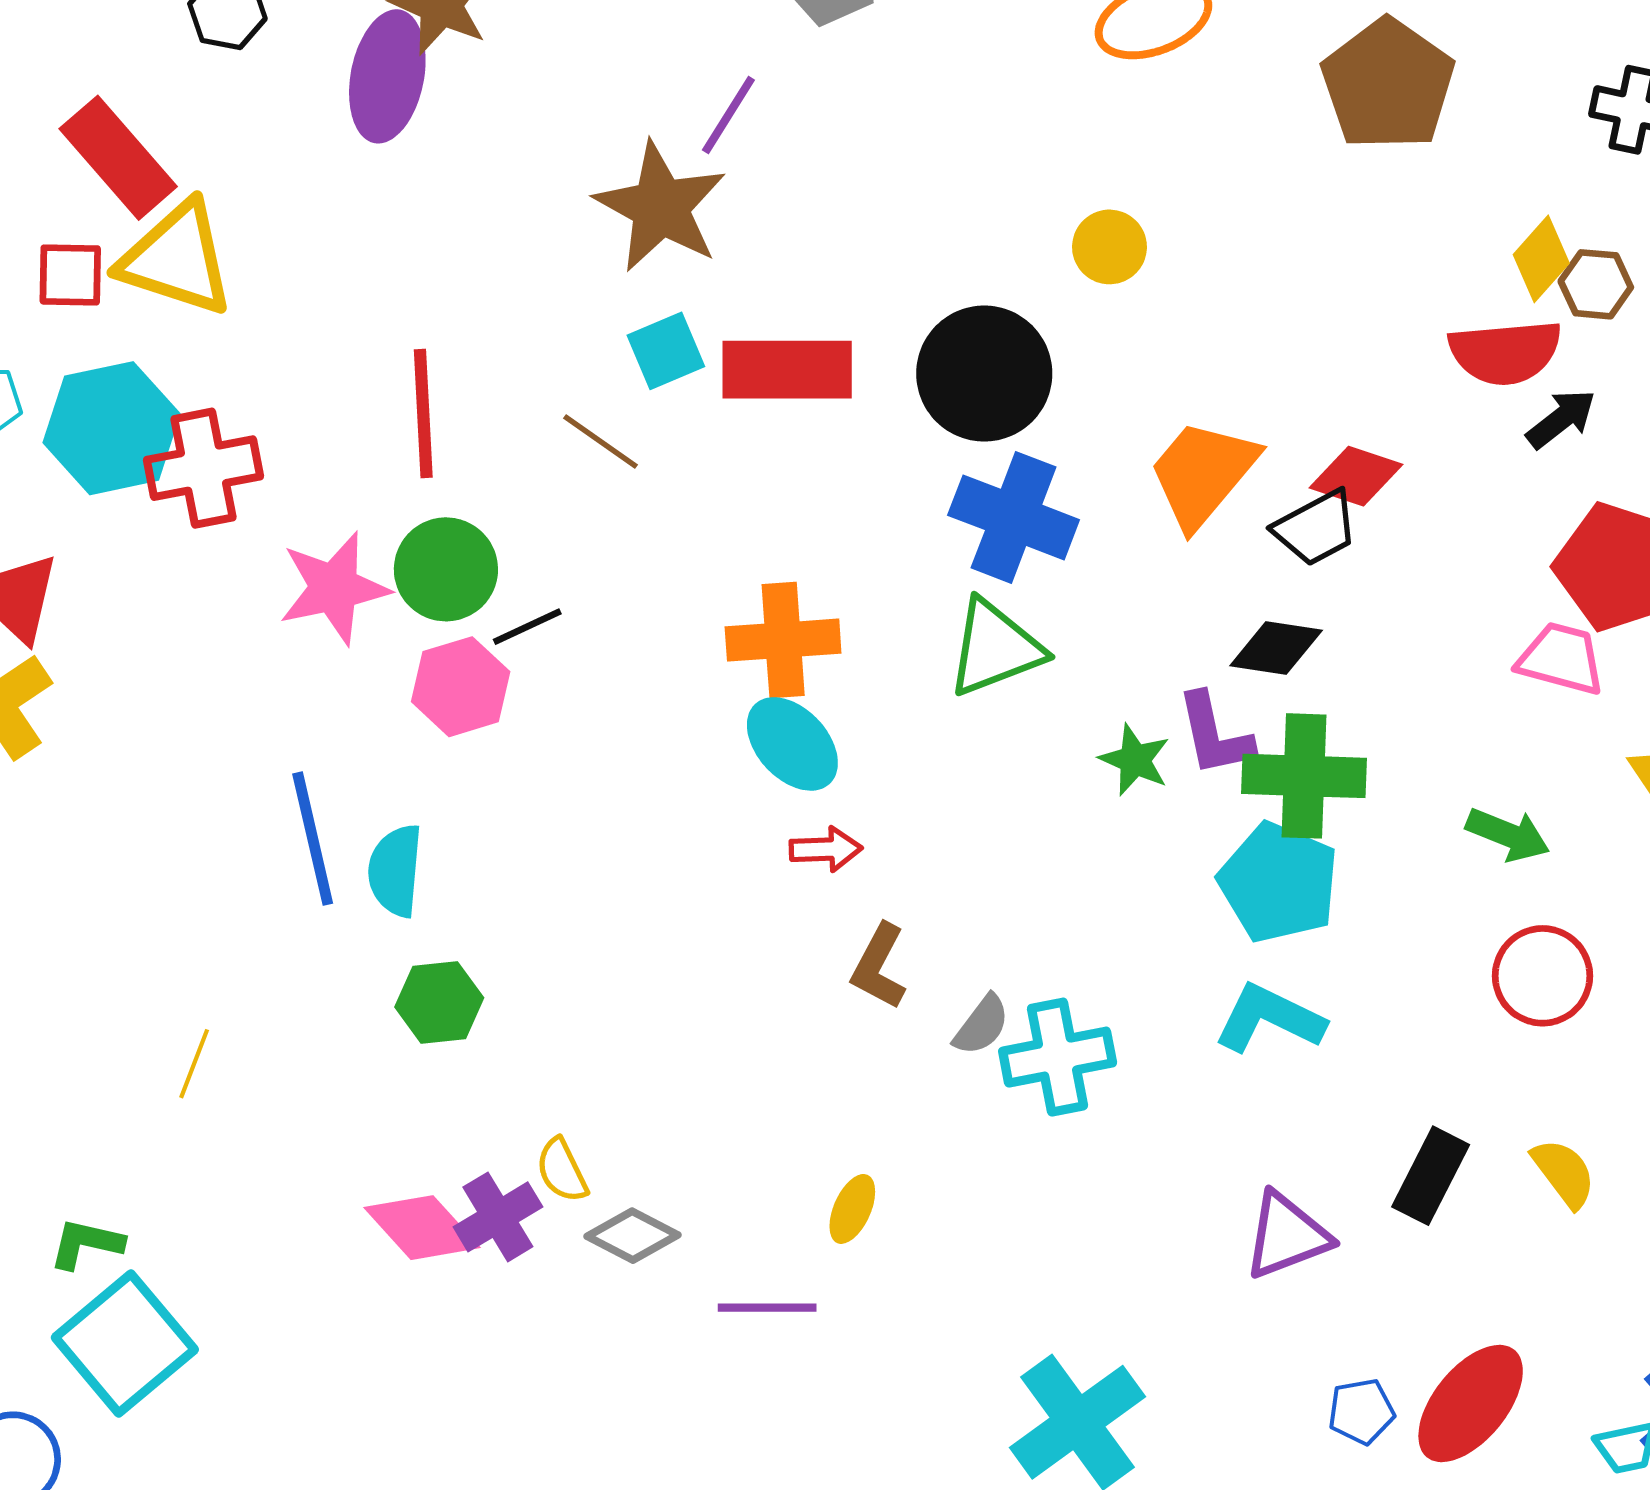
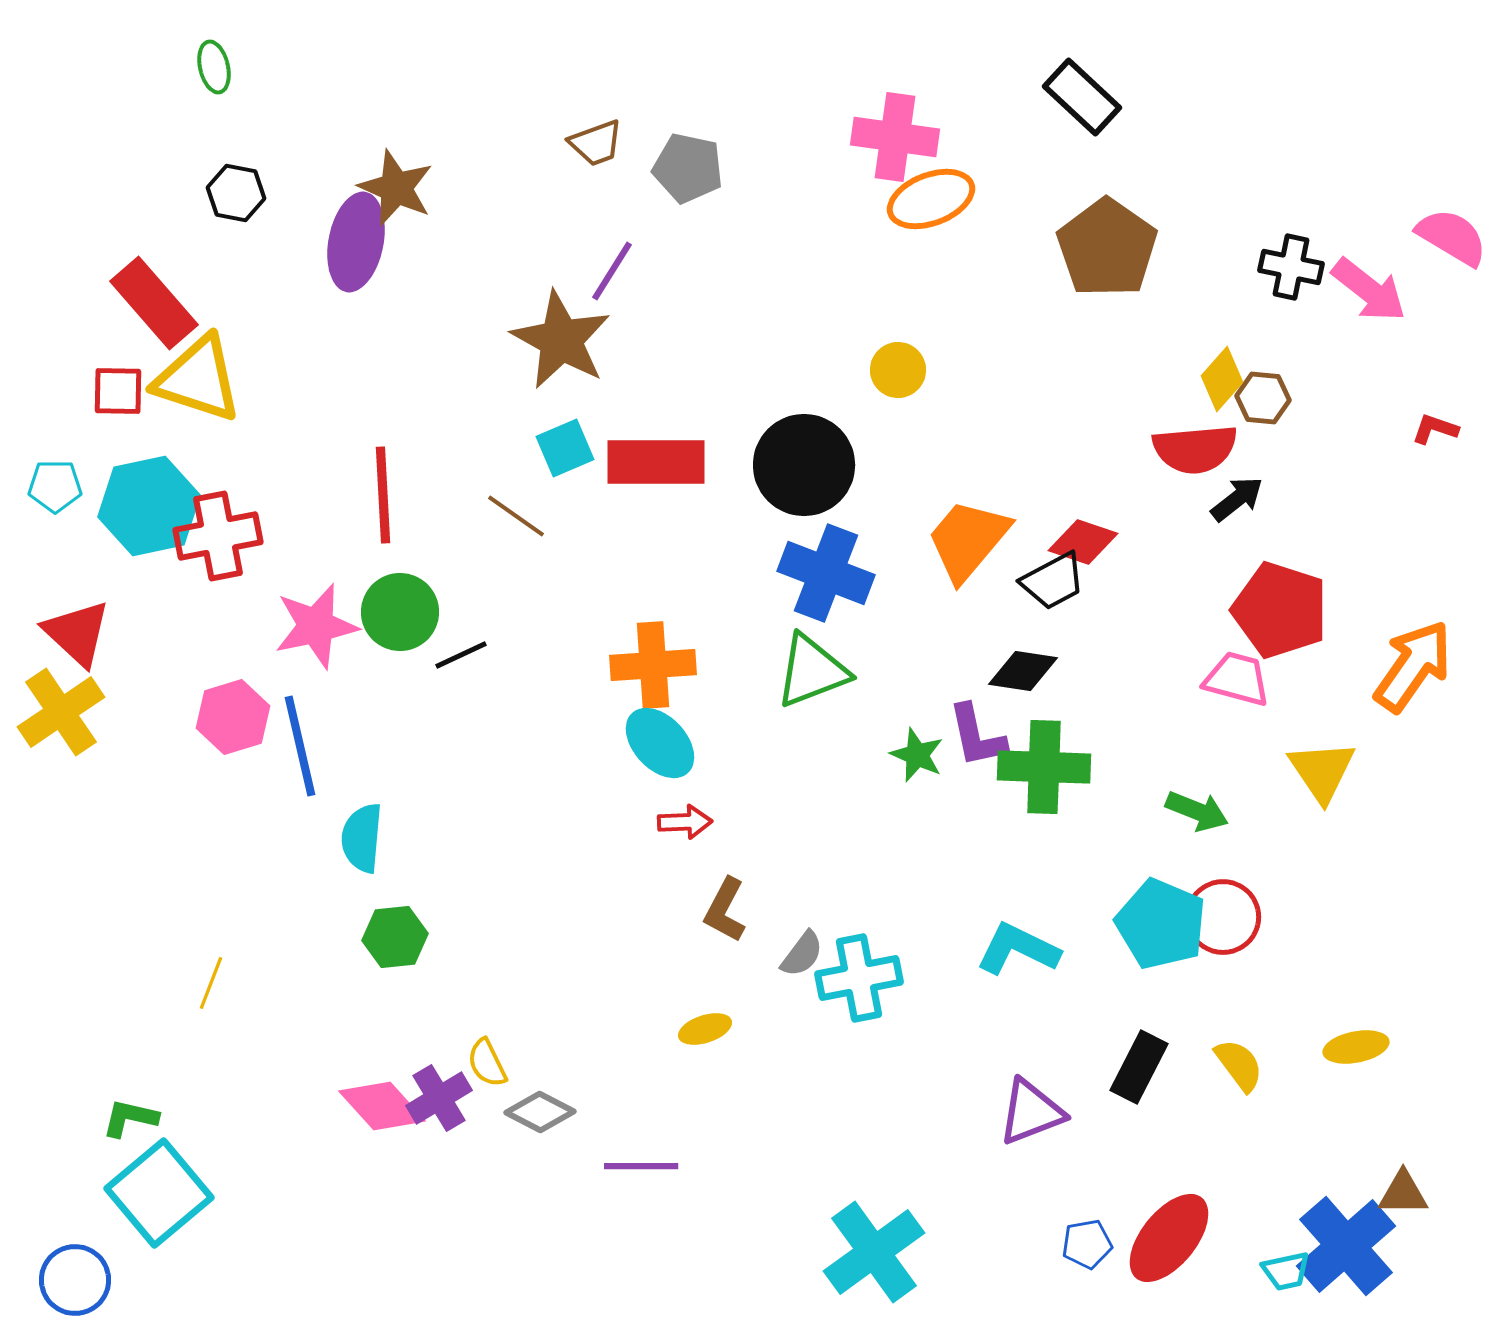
pink hexagon: (461, 687) -> (233, 717), moved
blue line: (313, 839) -> (300, 746), moved
cyan pentagon: (1279, 883) -> (1161, 924), moved
yellow ellipse: (852, 1209) -> (705, 1029), moved, turned 48

